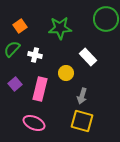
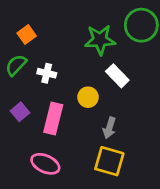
green star: (60, 28) -> (100, 40), moved

